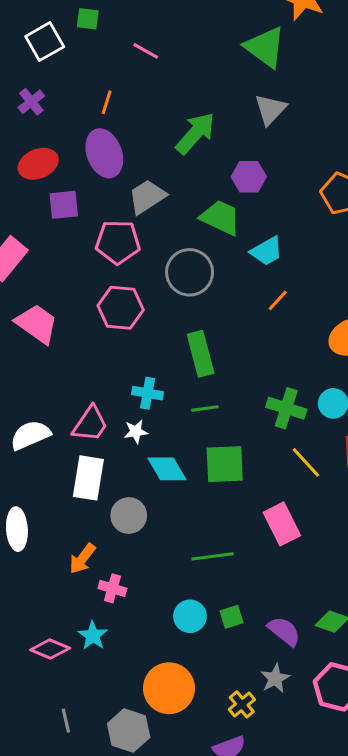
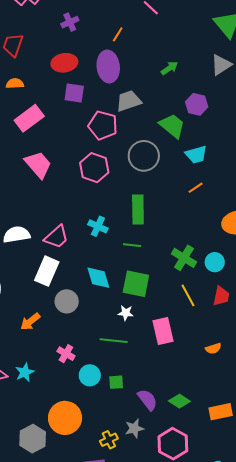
green arrow: (195, 133) -> (169, 68), size x0.6
white star: (136, 432) -> (126, 313), moved
pink cross: (112, 588) -> (66, 354), moved

